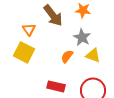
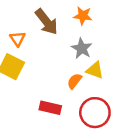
orange semicircle: (67, 56) -> (74, 81), moved

